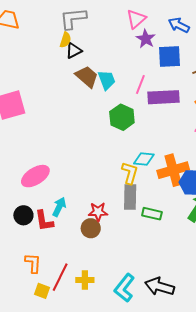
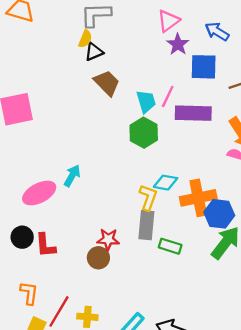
cyan trapezoid: (107, 80) -> (146, 101), moved
cyan arrow: (59, 207) -> (72, 176), moved

